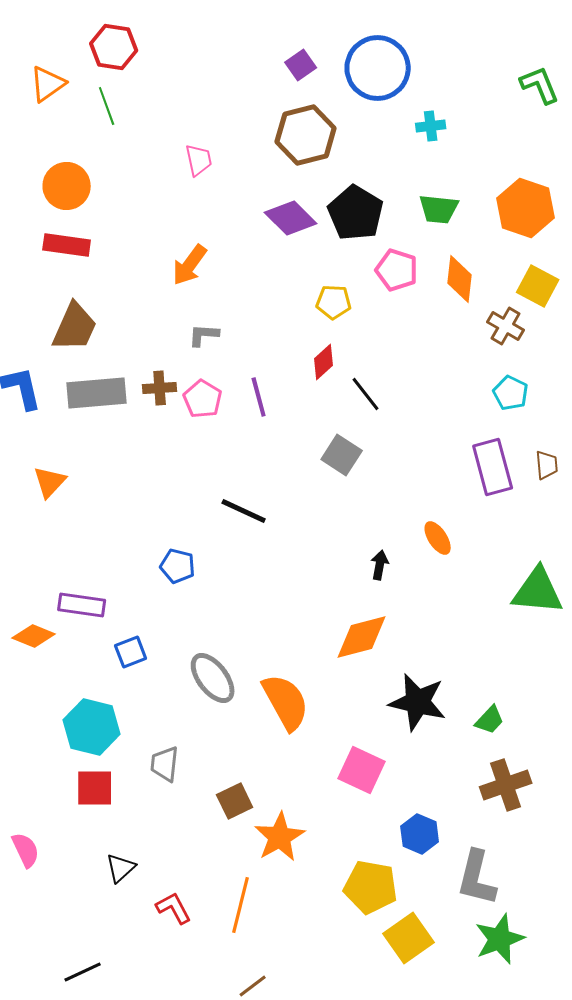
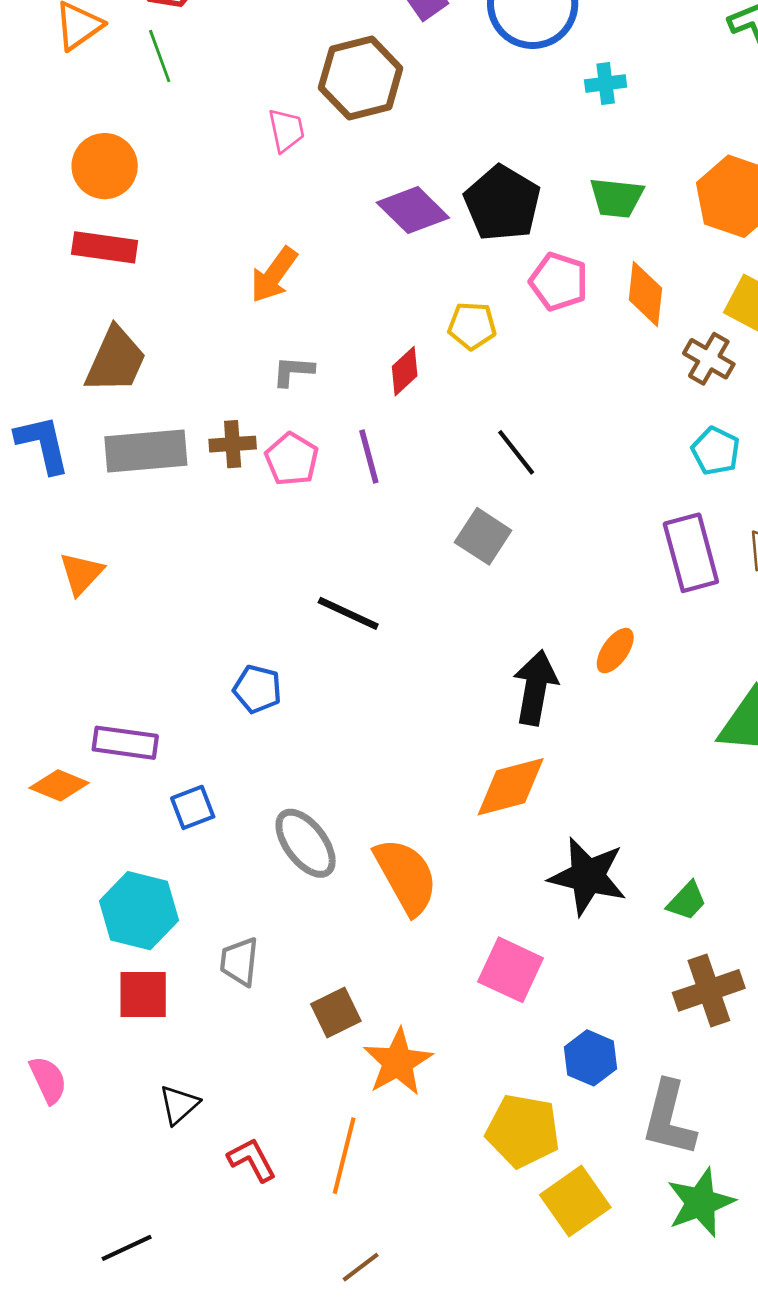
brown hexagon: (306, 135) -> (361, 78), moved
red diamond: (324, 362) -> (405, 371), moved
orange ellipse: (438, 538) -> (615, 651), turned 68
black arrow: (380, 565) -> (535, 688), size x1.8

